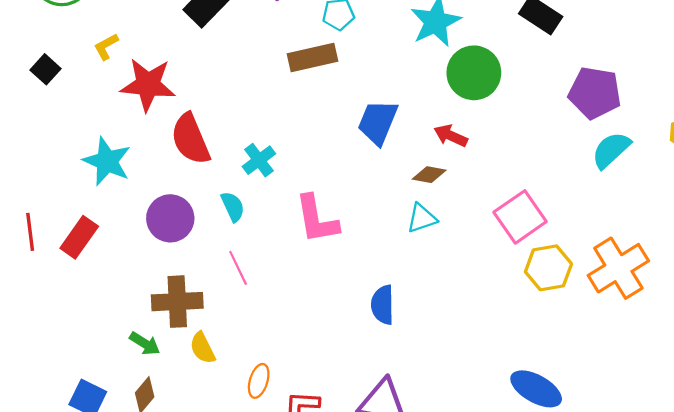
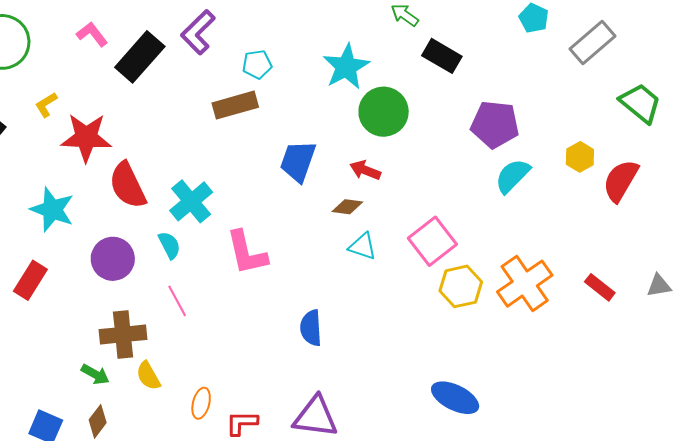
cyan cross: (259, 160) -> (191, 201), size x1.4
cyan triangle: (422, 218) -> (363, 246), moved, turned 40

